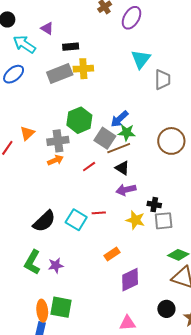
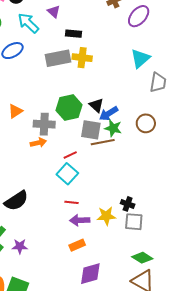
gray square: (105, 138) -> (91, 130), turned -35
brown circle: (171, 141) -> (146, 123), moved, size x0.7
black triangle: (122, 168) -> (96, 105), moved
purple arrow: (126, 190) -> (80, 220), moved
cyan square: (76, 220) -> (67, 174), moved
yellow star: (135, 220) -> (106, 216), turned -30

